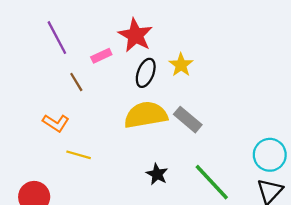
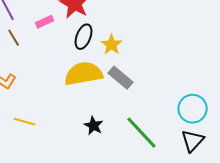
yellow star: (181, 65) -> (112, 45), moved
brown line: (76, 82) -> (14, 38), moved
yellow line: (79, 155) -> (25, 122), moved

